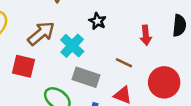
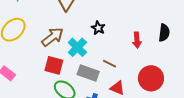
brown line: (124, 63) -> (110, 64), moved
red square: (24, 66) -> (54, 65), moved

